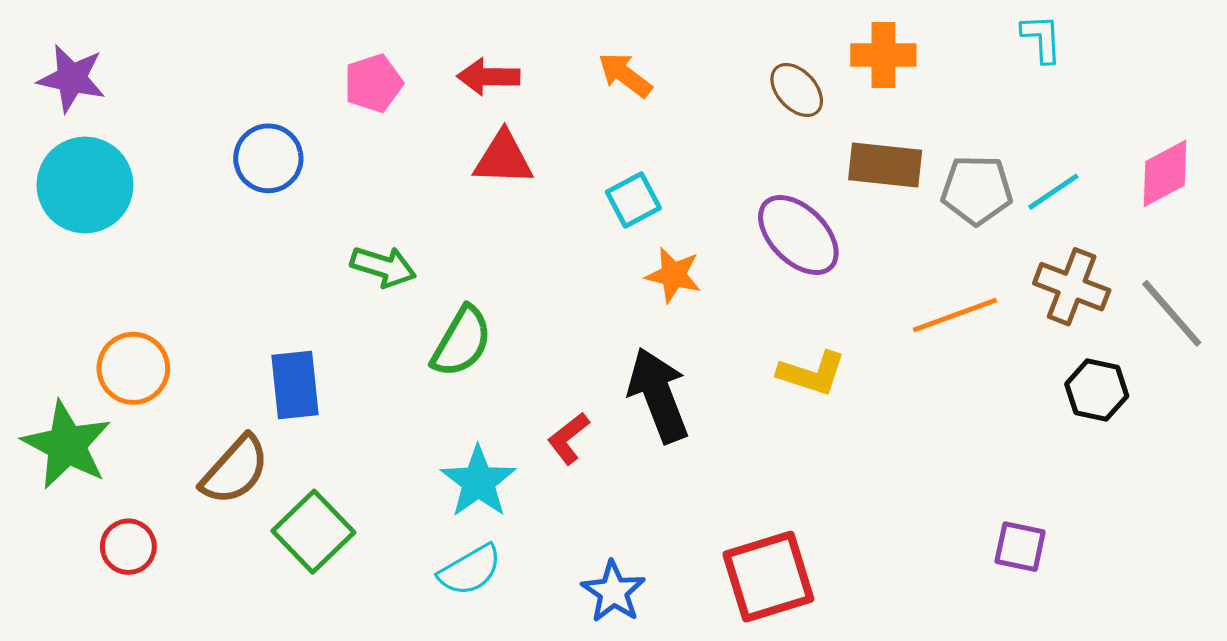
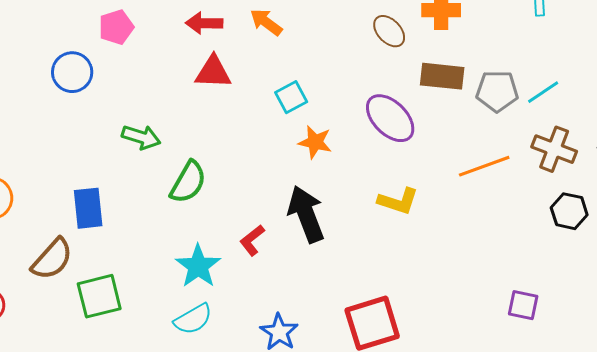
orange arrow: (625, 75) -> (266, 22), moved
pink pentagon: (373, 83) -> (116, 27), moved
green square: (313, 532) -> (99, 296), turned 30

